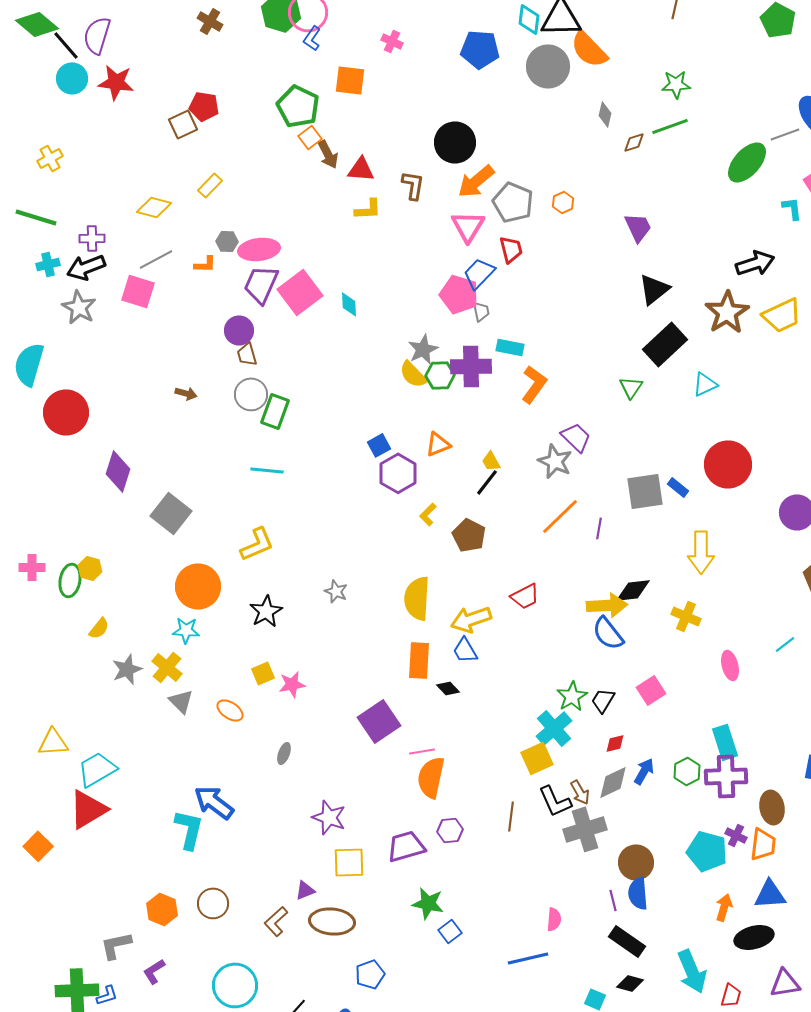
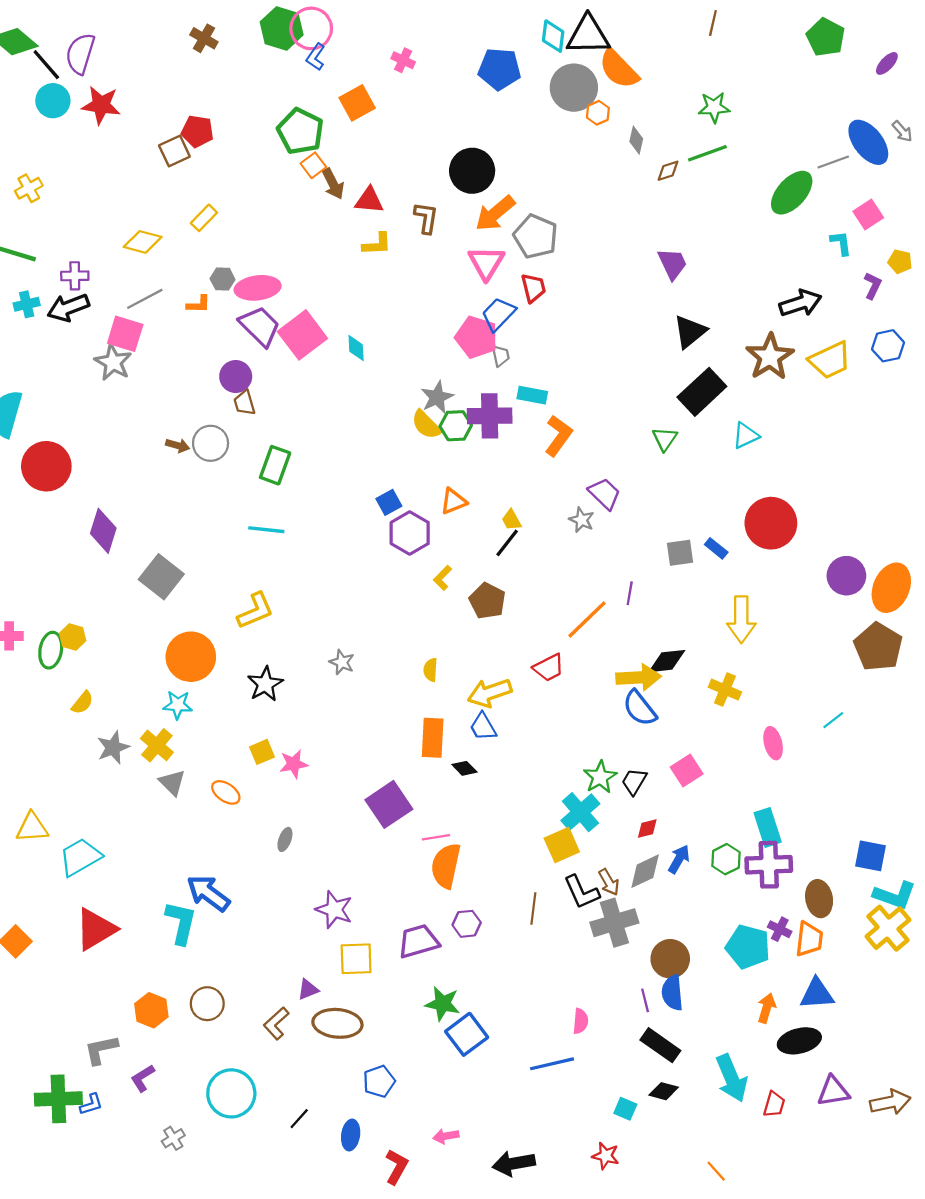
orange square: (350, 80) -> (357, 103), turned -36
orange hexagon: (563, 202) -> (598, 113), moved
purple trapezoid: (261, 284) -> (260, 326), turned 111
gray star: (79, 307) -> (113, 362), moved
gray circle: (251, 394) -> (211, 443), moved
gray star: (555, 461) -> (582, 520), size x0.7
gray square: (645, 491) -> (680, 553), size x0.7
orange line: (560, 516) -> (587, 619), moved
yellow semicircle: (417, 598) -> (431, 670), size x0.5
red triangle: (88, 809) -> (96, 929), moved
blue square: (450, 931) -> (467, 1034), size x1.6

